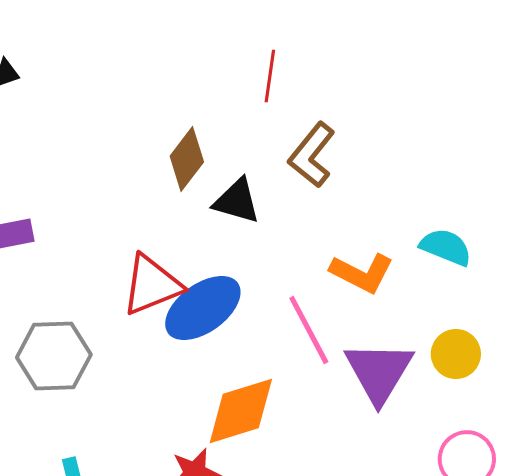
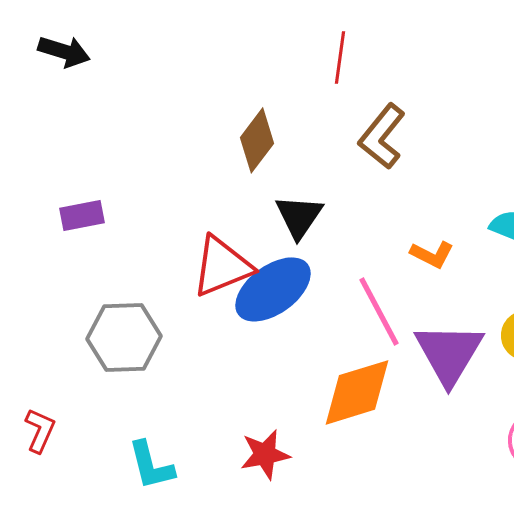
black triangle: (237, 201) -> (299, 216), moved, turned 48
orange L-shape: (362, 273) -> (432, 254), size x0.7
orange diamond: (241, 411) -> (357, 392), moved

